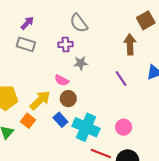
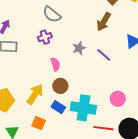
brown arrow: (130, 44) -> (104, 22), turned -132
gray star: (81, 63) -> (79, 48), moved
pink semicircle: (62, 80) -> (55, 64), moved, turned -120
orange square: (28, 121) -> (39, 123), moved

